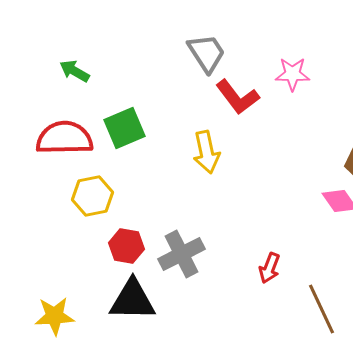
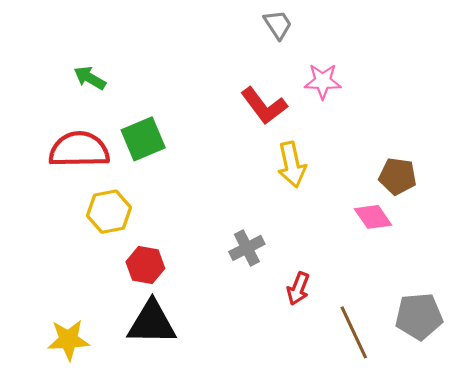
gray trapezoid: (206, 53) -> (278, 25), moved, size x0.7
yellow arrow: (206, 152) -> (292, 165), moved
gray cross: (181, 254) -> (247, 248), moved, size x0.7

